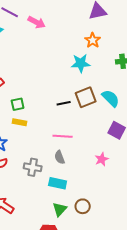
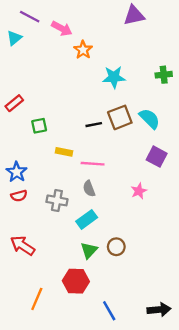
orange star: (93, 40) -> (83, 50), moved
yellow rectangle: (20, 122) -> (64, 152), moved
cyan rectangle: (58, 183) -> (87, 219), turned -48

